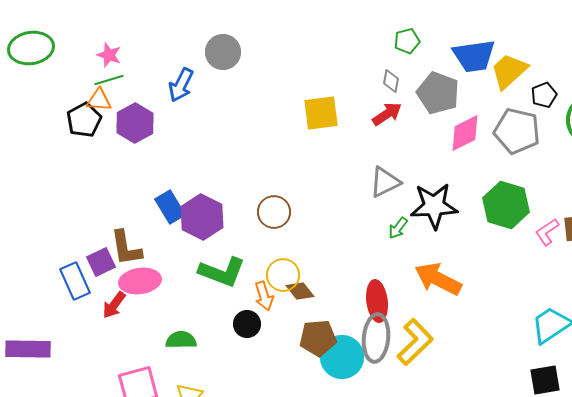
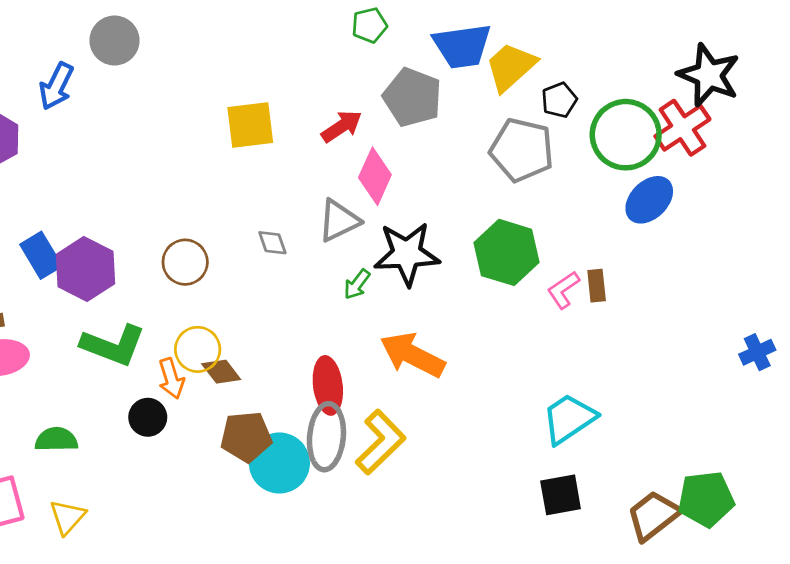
gray diamond: (391, 81) -> (272, 243), moved, turned -30
pink diamond: (465, 133) -> (375, 176), moved, turned -39

